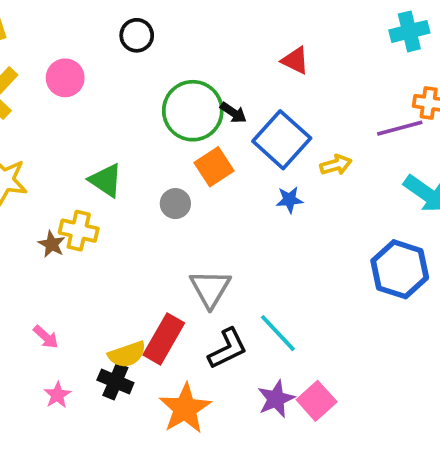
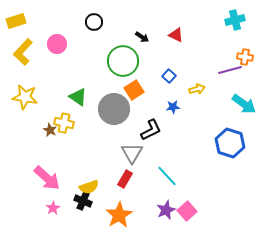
black arrow: (233, 113) -> (142, 37), moved
blue square: (282, 140) -> (169, 76), size x0.5
gray circle: (175, 204) -> (114, 109), size x2.0
pink arrow: (46, 337) -> (47, 178), size x2.0
red rectangle: (164, 339) -> (125, 179), moved, size x0.7
black L-shape: (228, 349) -> (151, 130), moved

